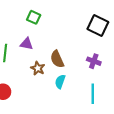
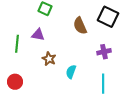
brown semicircle: (57, 59) -> (80, 26), moved
purple cross: (94, 61) -> (104, 52), turned -32

